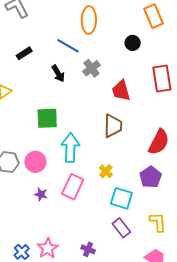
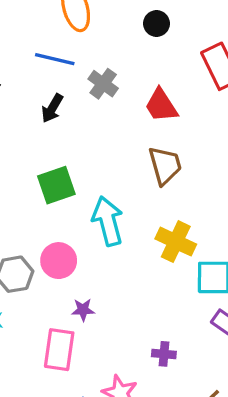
black arrow: (58, 73) -> (52, 108), turned 78
yellow cross: (106, 171) -> (176, 242), size x1.6
pink rectangle: (73, 187) -> (59, 350), moved
purple cross: (88, 249) -> (164, 354), moved

